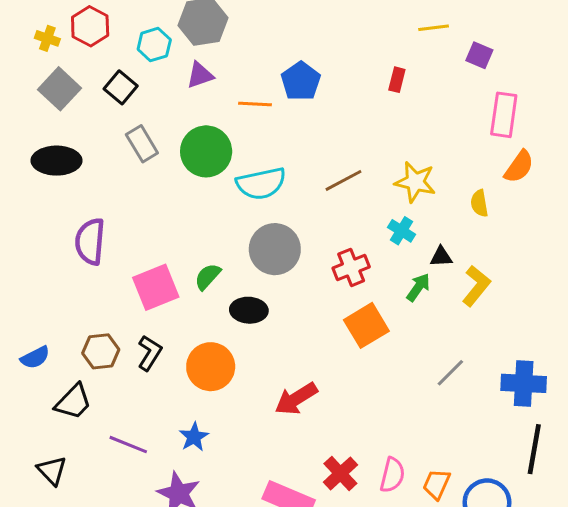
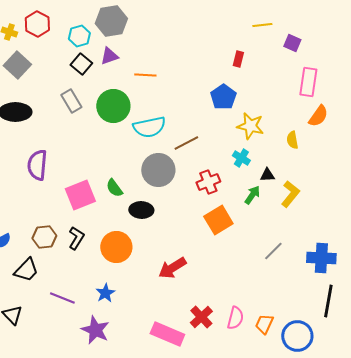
blue pentagon: (301, 81) -> (223, 97), moved
black square: (121, 87) -> (81, 64), moved
brown line: (343, 180) -> (186, 143), moved
green semicircle: (208, 277) -> (114, 188), turned -78

